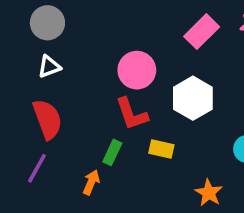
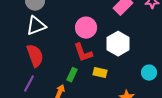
white triangle: (49, 67) -> (36, 26), size x1.5

